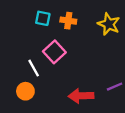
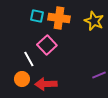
orange cross: (68, 21) -> (59, 18), size x1.5
red arrow: (81, 96) -> (46, 84), moved

